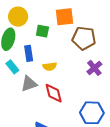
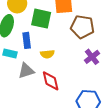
green square: (42, 31) -> (41, 19), size x1.5
cyan rectangle: (12, 67) -> (10, 54), turned -40

